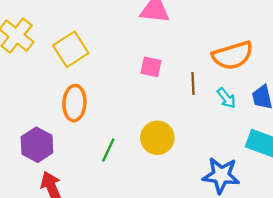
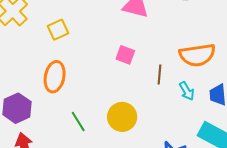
yellow square: (71, 49) -> (58, 30), size x0.7
green line: (108, 150) -> (78, 121), turned -65

